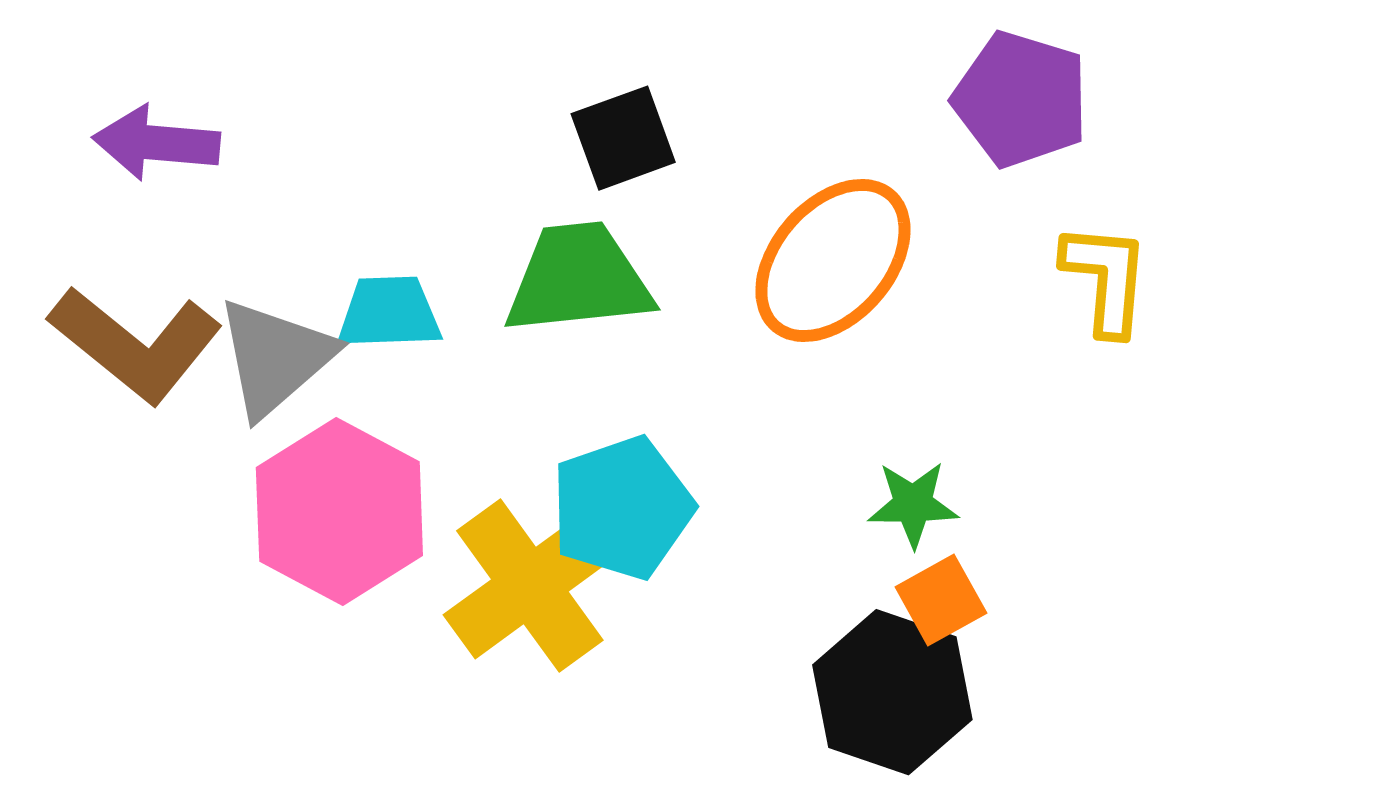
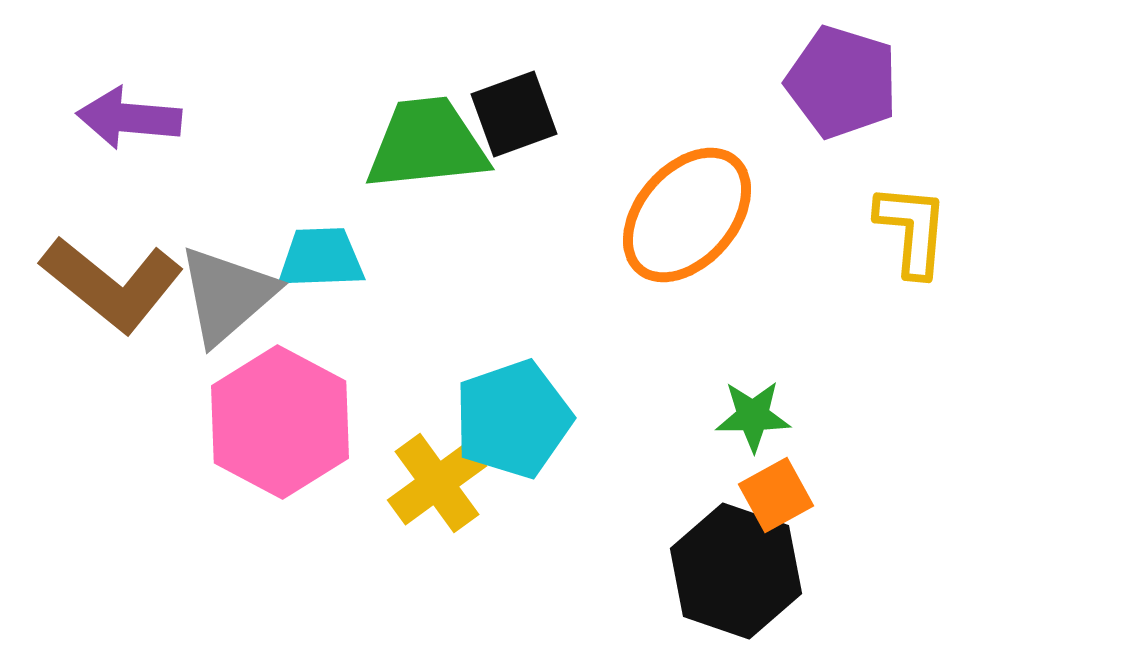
green trapezoid: (578, 279) -> (427, 144), moved
yellow cross: (530, 585) -> (437, 483), size x0.7

